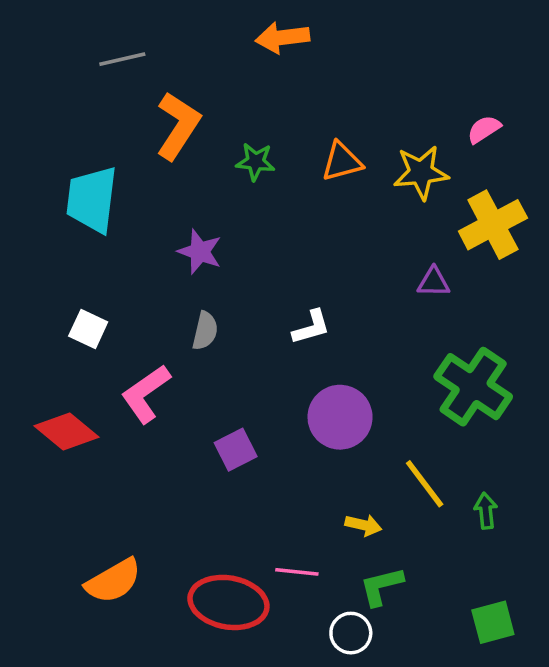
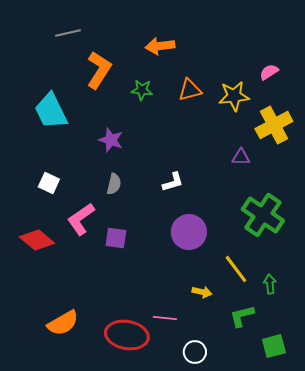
orange arrow: (282, 38) -> (160, 46), moved
cyan trapezoid: (92, 199) -> (51, 111), turned -33
purple square: (236, 450) -> (116, 238), moved, turned 35
green L-shape: (381, 586) -> (242, 316), moved

